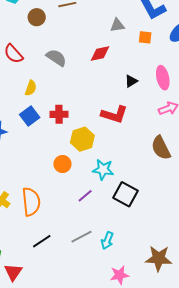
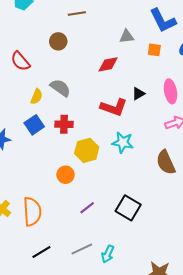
brown circle: (37, 17) -> (58, 41), moved
gray semicircle: (56, 58) -> (60, 88), moved
red L-shape: (114, 114) -> (114, 107), moved
cyan star: (103, 170) -> (123, 142), moved

